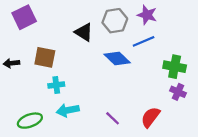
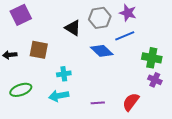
cyan cross: (56, 85) -> (64, 74), moved
purple line: (113, 118) -> (98, 103), turned -48
green ellipse: (30, 121) -> (21, 90), moved

